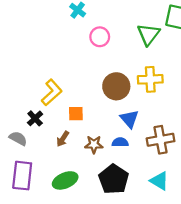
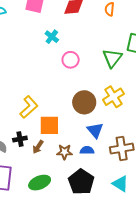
yellow cross: (150, 79) -> (113, 97), turned -30
orange square: (76, 114) -> (49, 125), size x1.5
black cross: (35, 118) -> (20, 139), moved, turned 32

